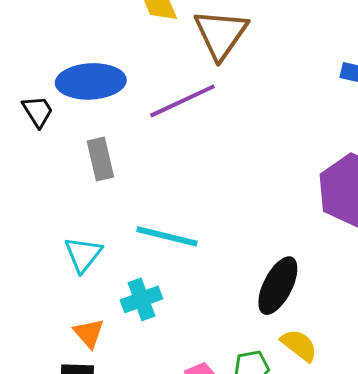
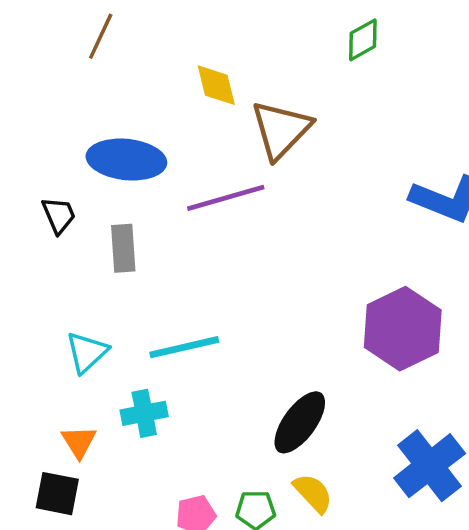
black trapezoid: (38, 111) -> (59, 215), moved
cyan line: (167, 236) -> (184, 347), turned -36

